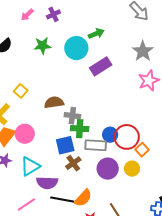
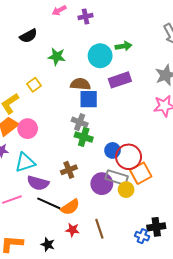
green star: (42, 46) -> (57, 57), moved
brown semicircle: (54, 102) -> (80, 84), moved
blue square: (65, 145) -> (89, 99), moved
gray rectangle: (96, 145) -> (117, 178), moved
orange square: (142, 150) -> (141, 173), size x1.5

